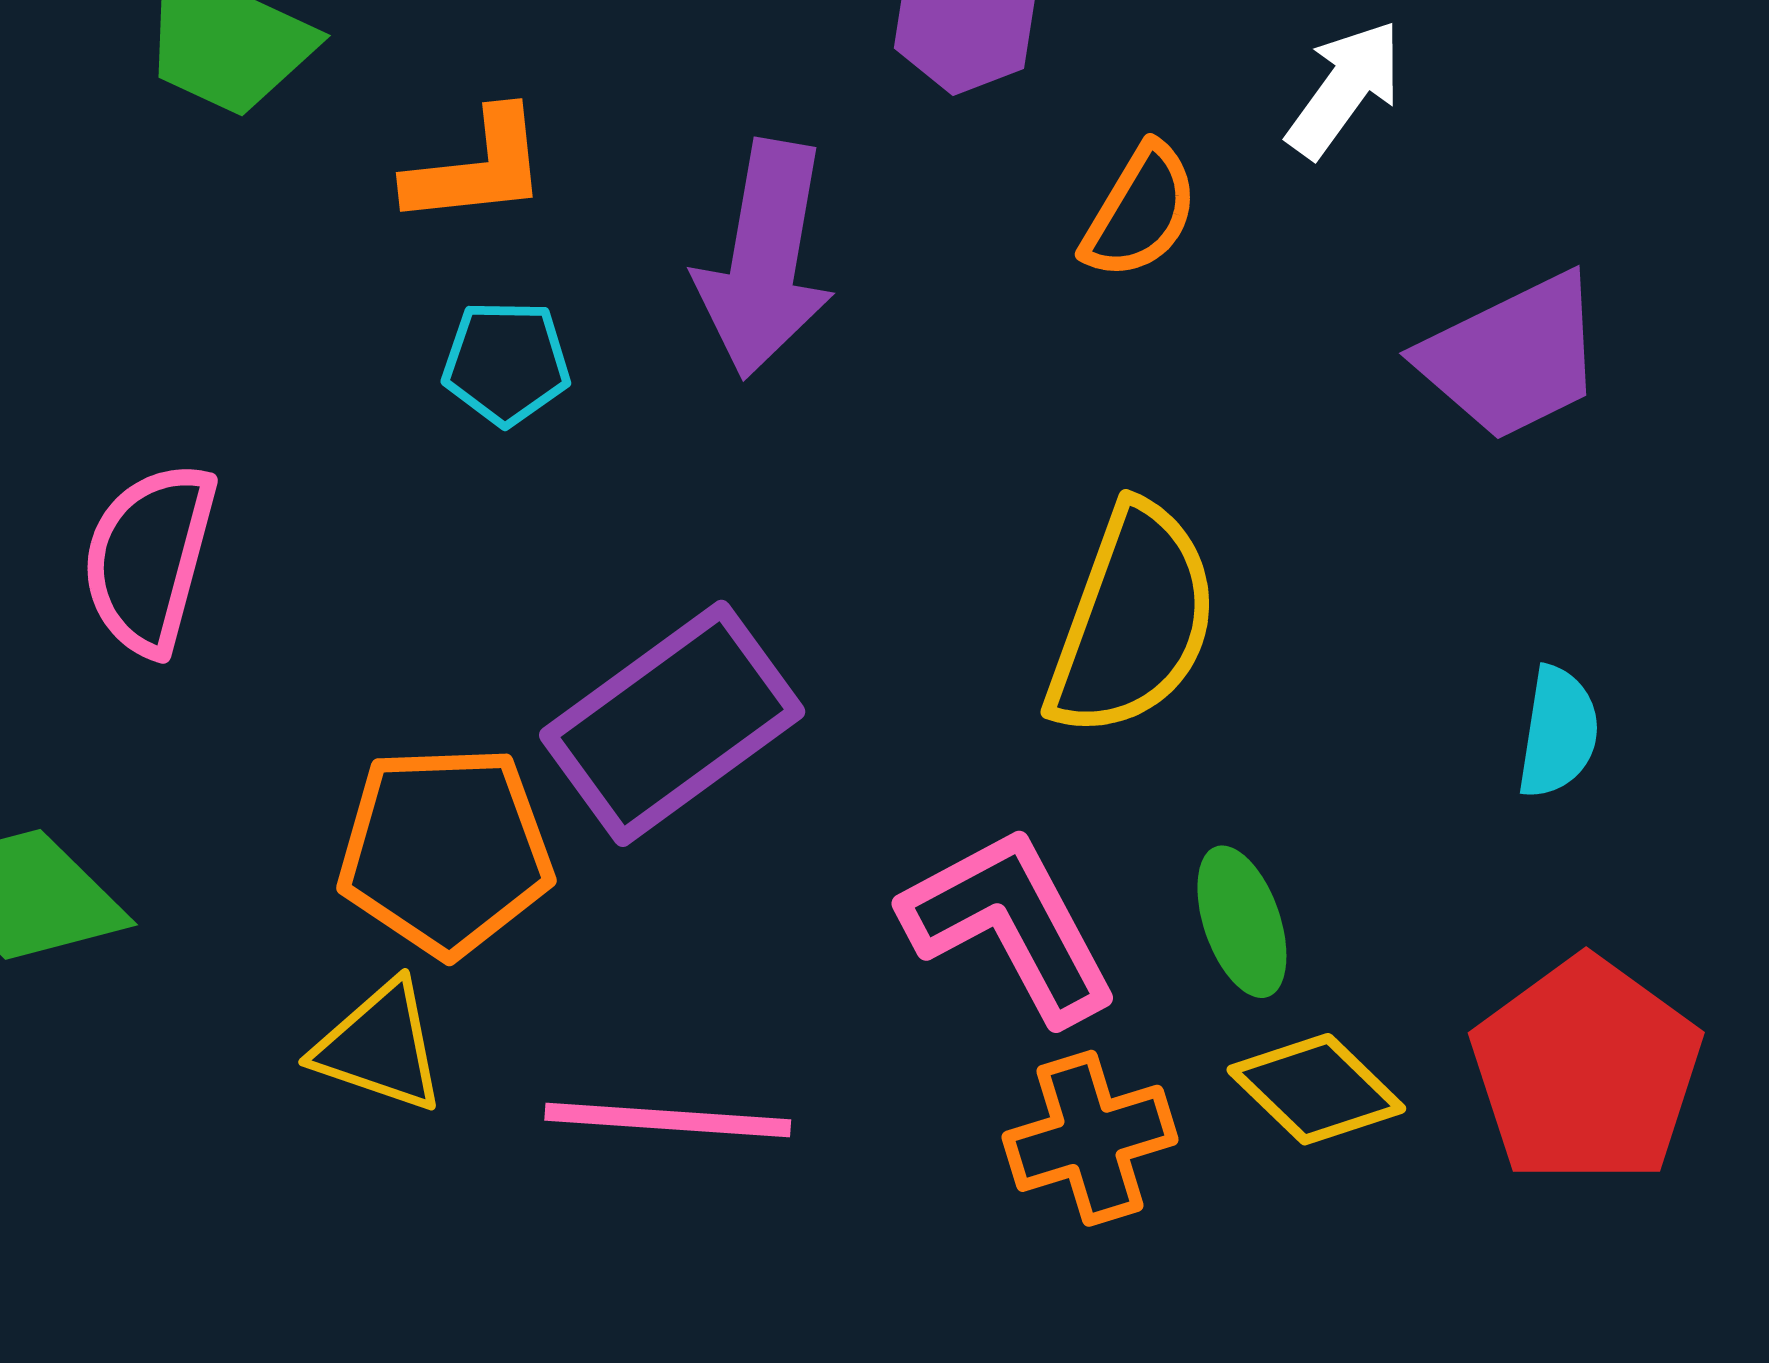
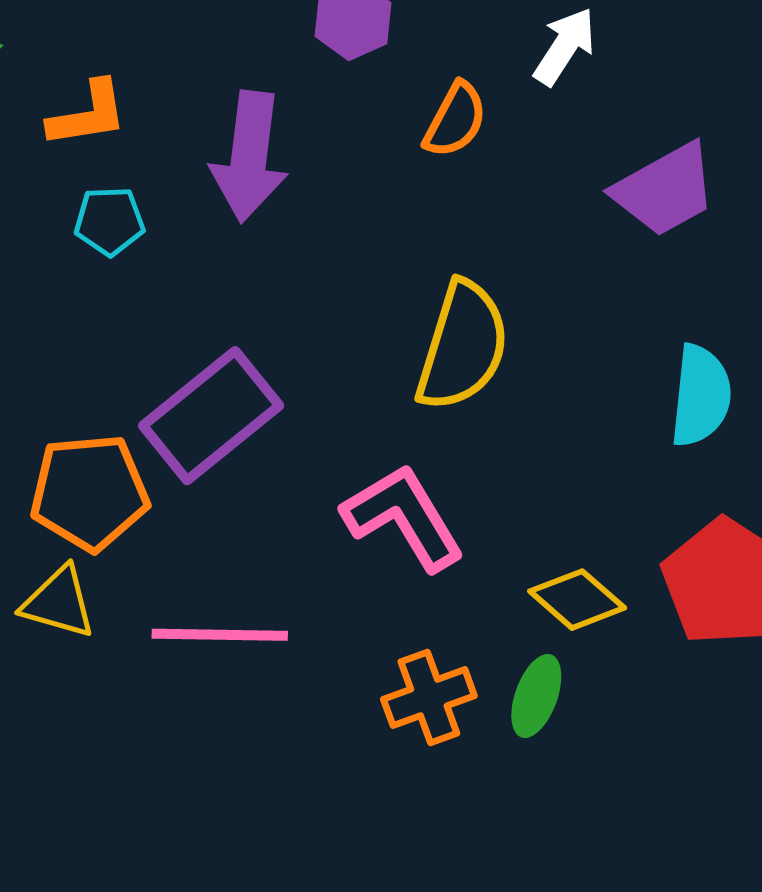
cyan semicircle: (1558, 732) -> (701, 396), size x1.4
green ellipse: (1242, 922) -> (536, 696), moved, turned 42
orange cross: (1090, 1138) -> (429, 697), moved

